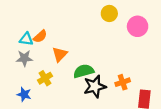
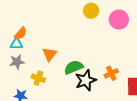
orange semicircle: (40, 36) -> (21, 33), moved
yellow cross: (45, 78) -> (38, 78), turned -32

